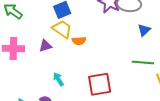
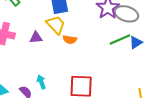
green line: (143, 63) -> (120, 39), moved, turned -40
cyan arrow: (58, 79) -> (41, 82), moved

